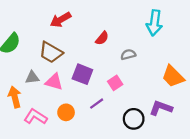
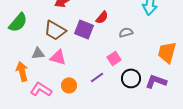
purple square: (82, 74) -> (84, 29), moved
orange trapezoid: (173, 76) -> (167, 52), turned 60
black circle: (134, 119) -> (131, 78), moved

